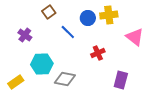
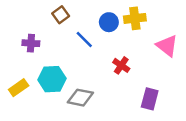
purple cross: (25, 35) -> (31, 43), turned -32
red cross: (98, 53) -> (121, 65), turned -32
yellow rectangle: (16, 82) -> (19, 88), moved

